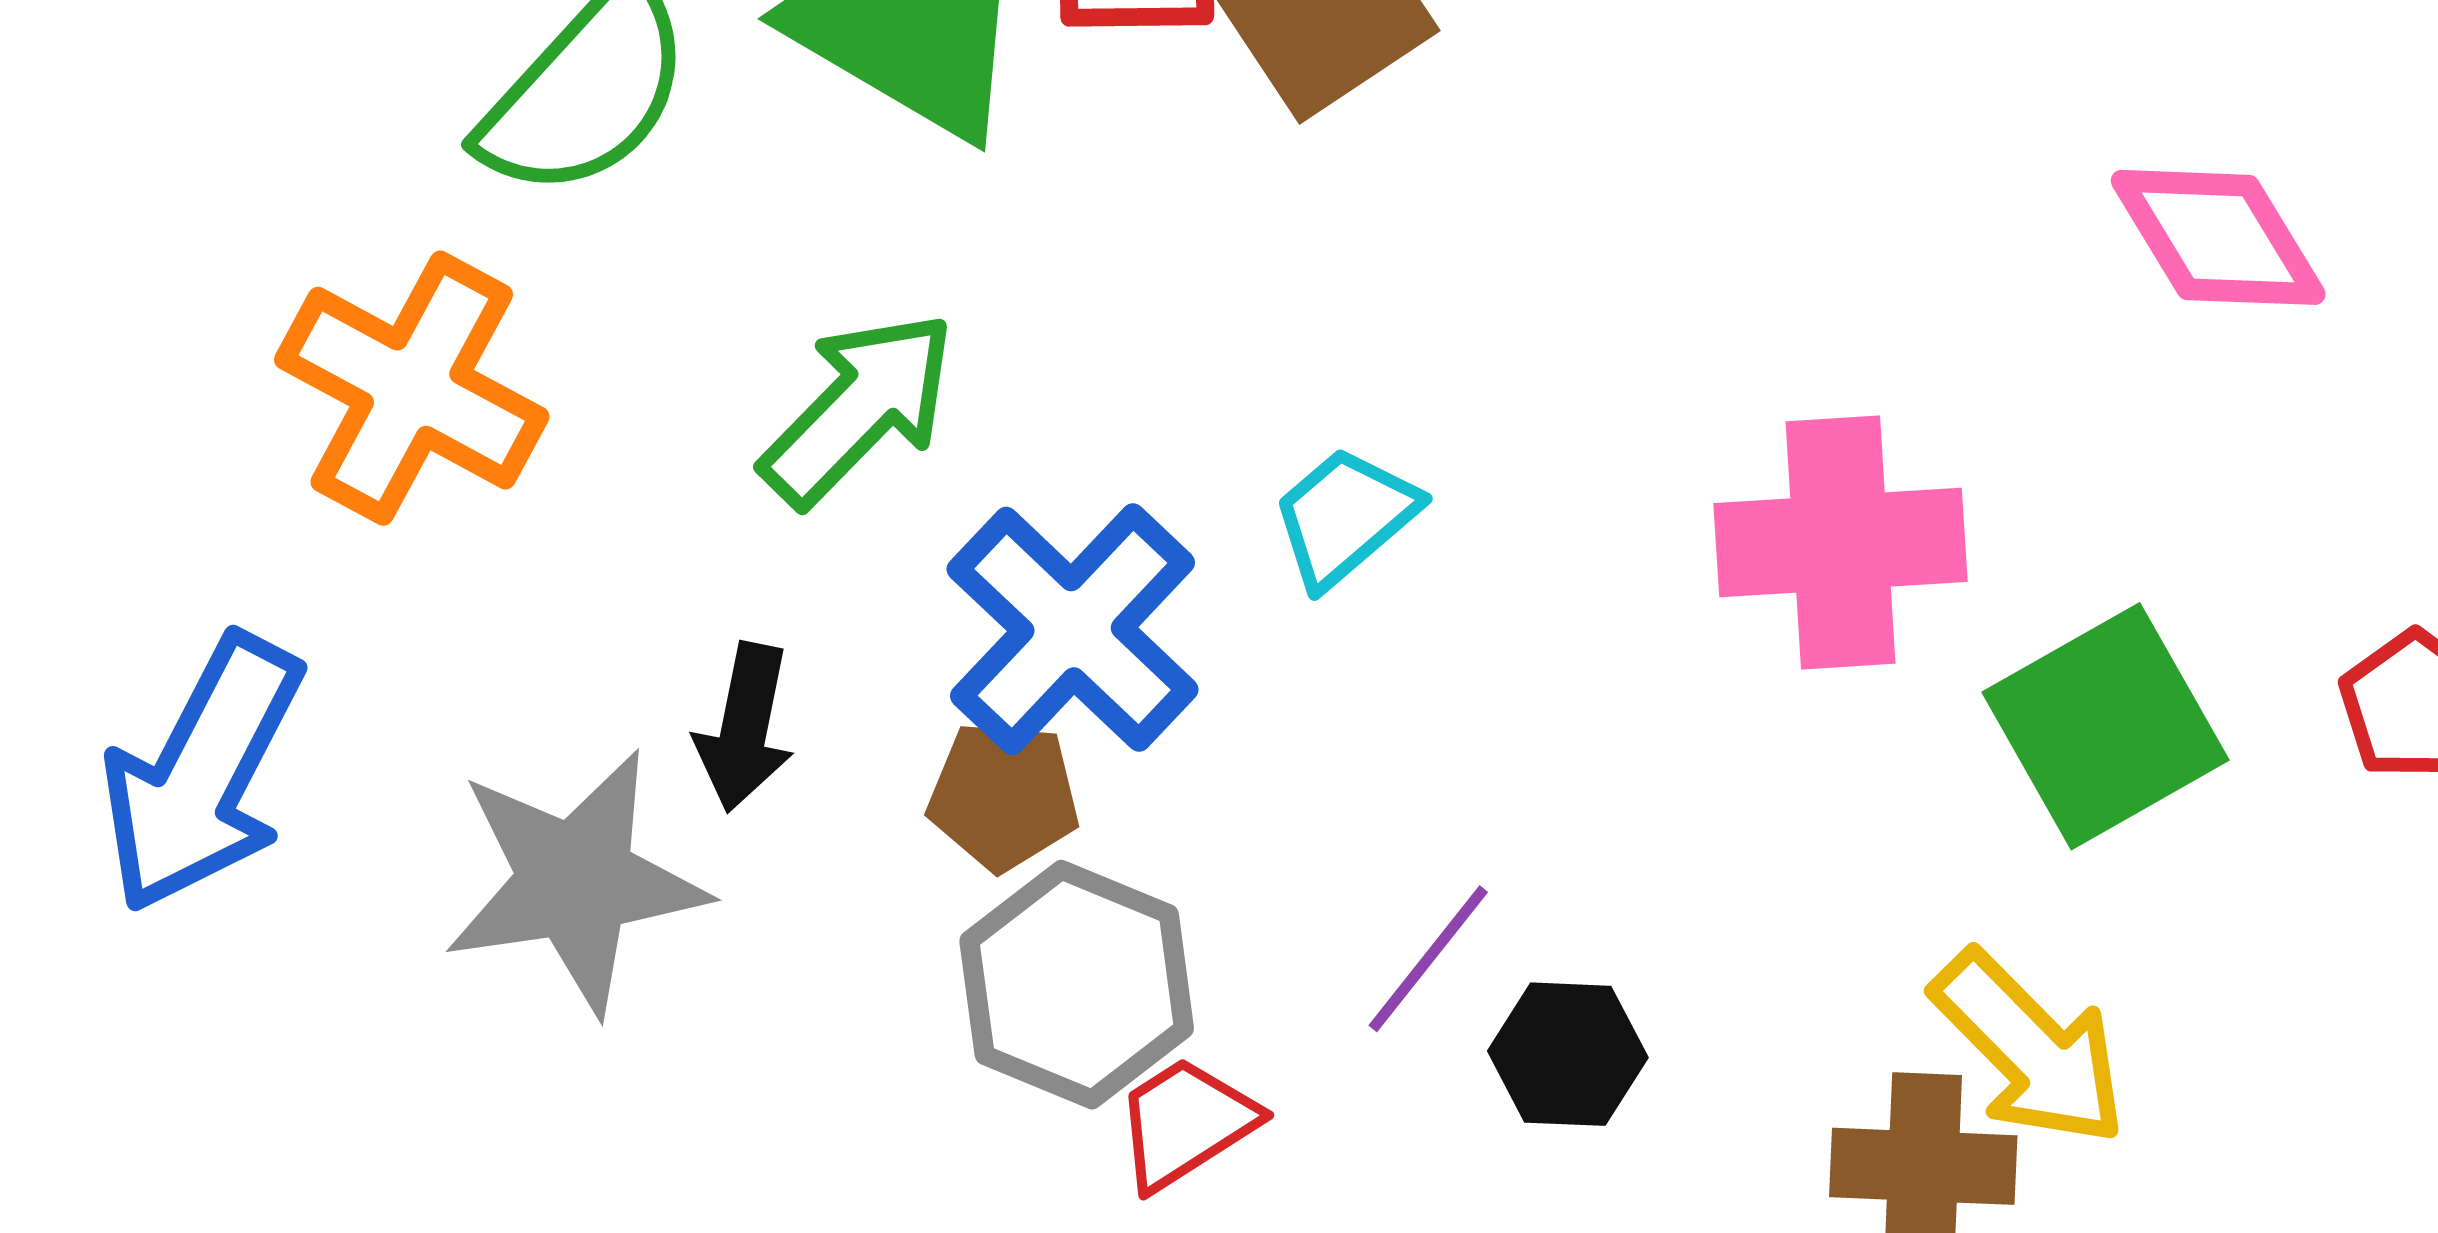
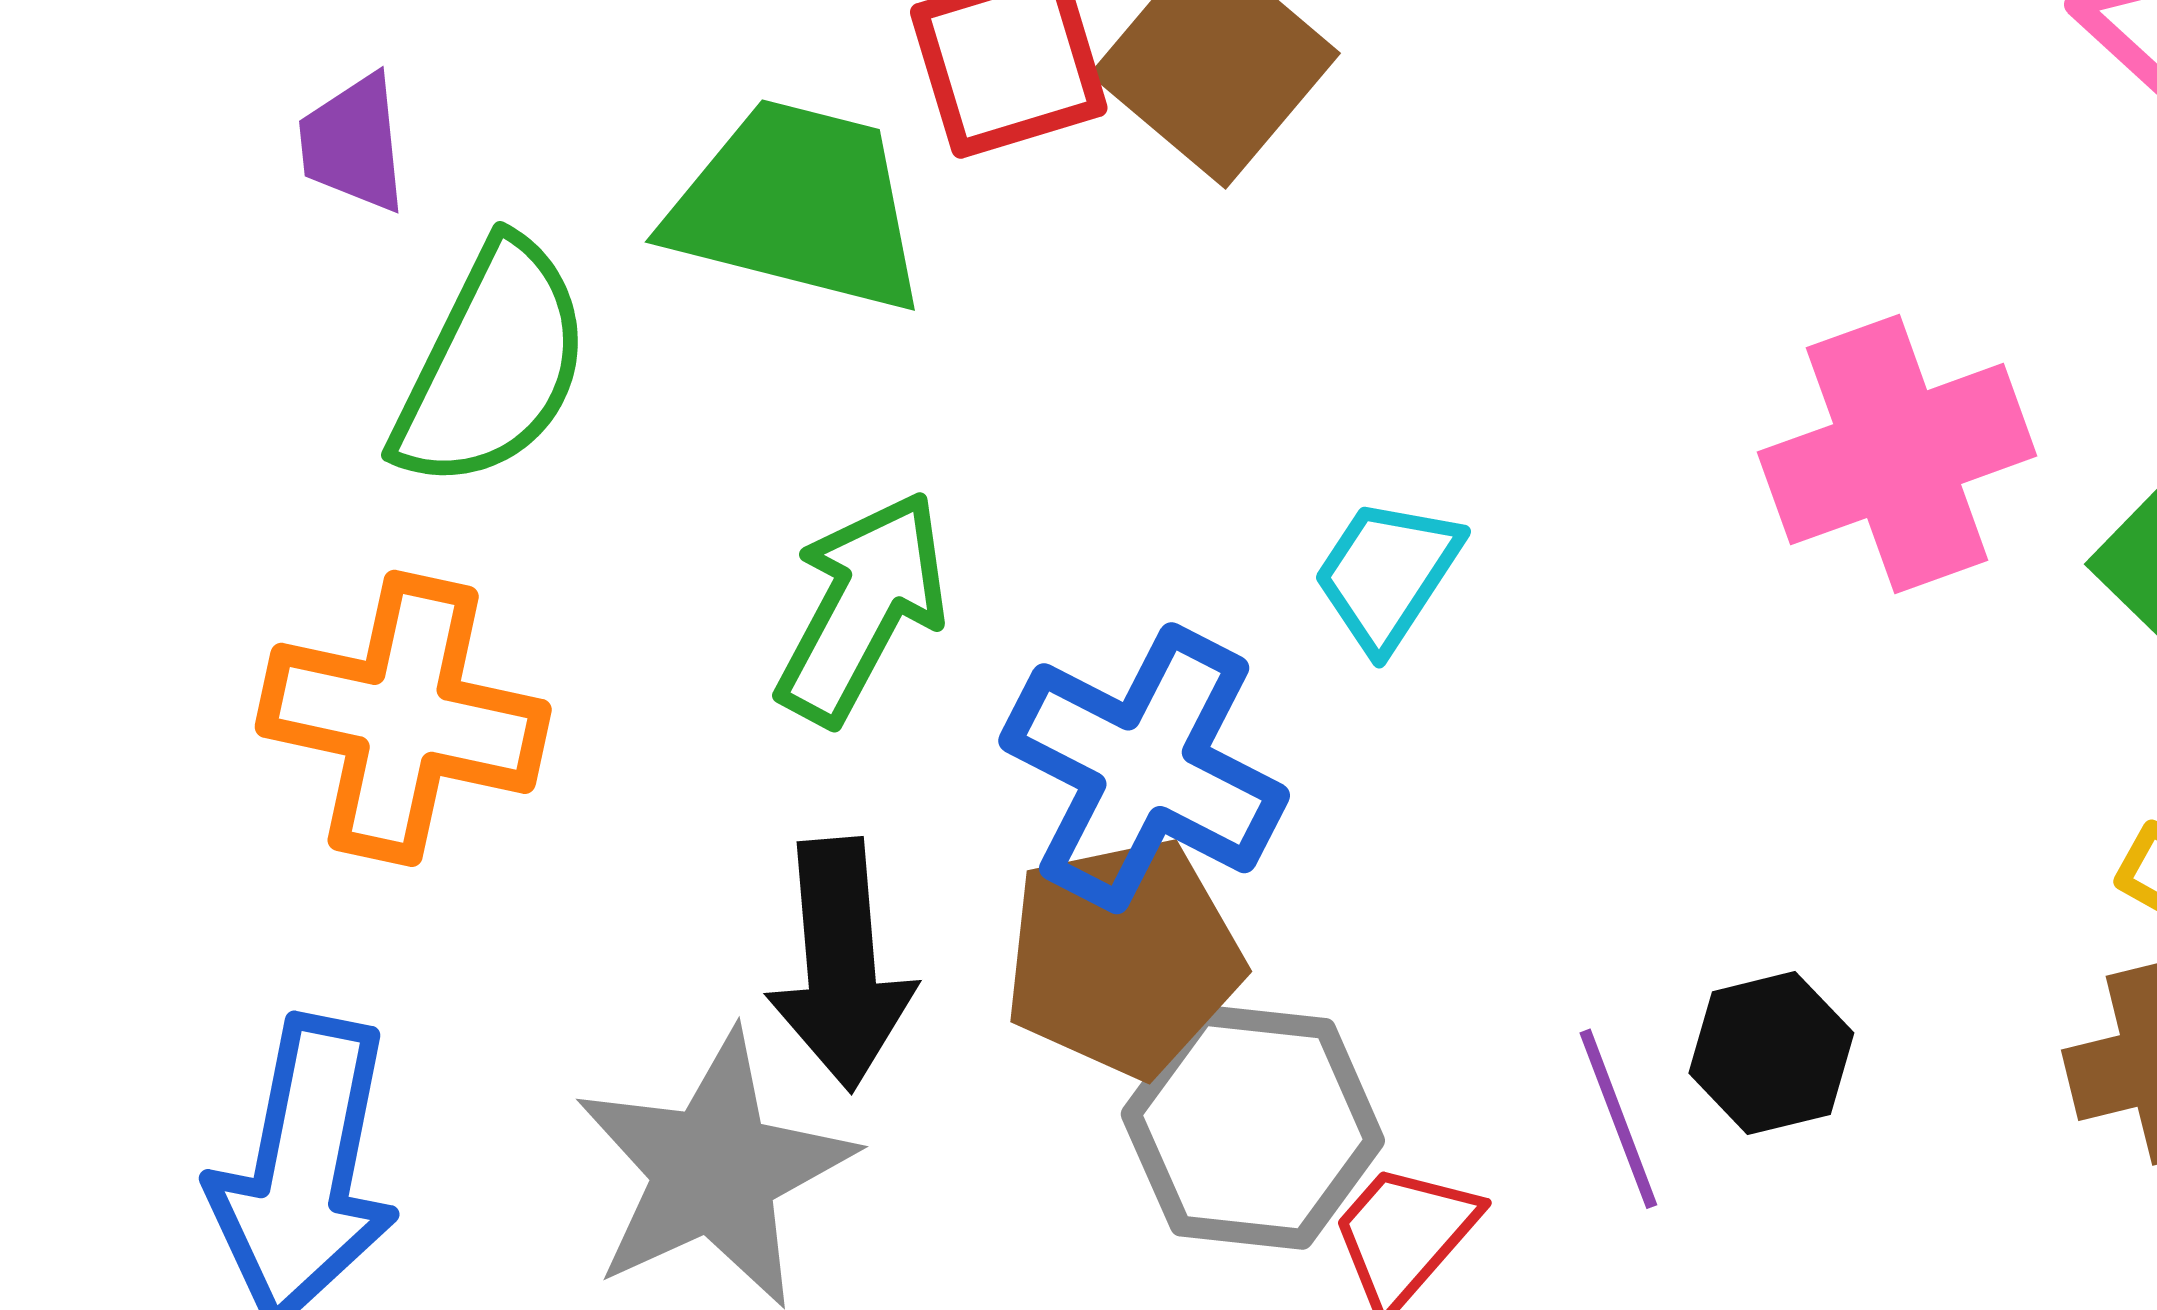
black arrow: (745, 727) -> (841, 964), size x1.4
brown pentagon: (1003, 796) -> (1123, 958), size x1.5
purple line: (1428, 959) -> (1618, 1119), moved, turned -43

